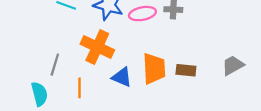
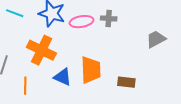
gray trapezoid: (233, 65) -> (156, 39), moved
brown rectangle: (186, 70) -> (126, 82), moved

